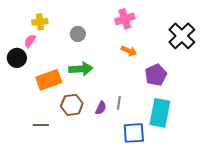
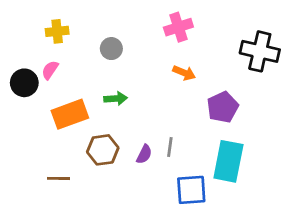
black cross: (182, 36) -> (260, 51), turned -32
pink semicircle: (30, 41) -> (50, 70), moved
green arrow: (81, 69) -> (116, 99), size x0.7

